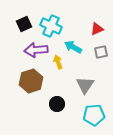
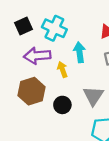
cyan arrow: (73, 47) -> (80, 52), turned 54
black circle: (57, 104) -> (62, 105), moved

